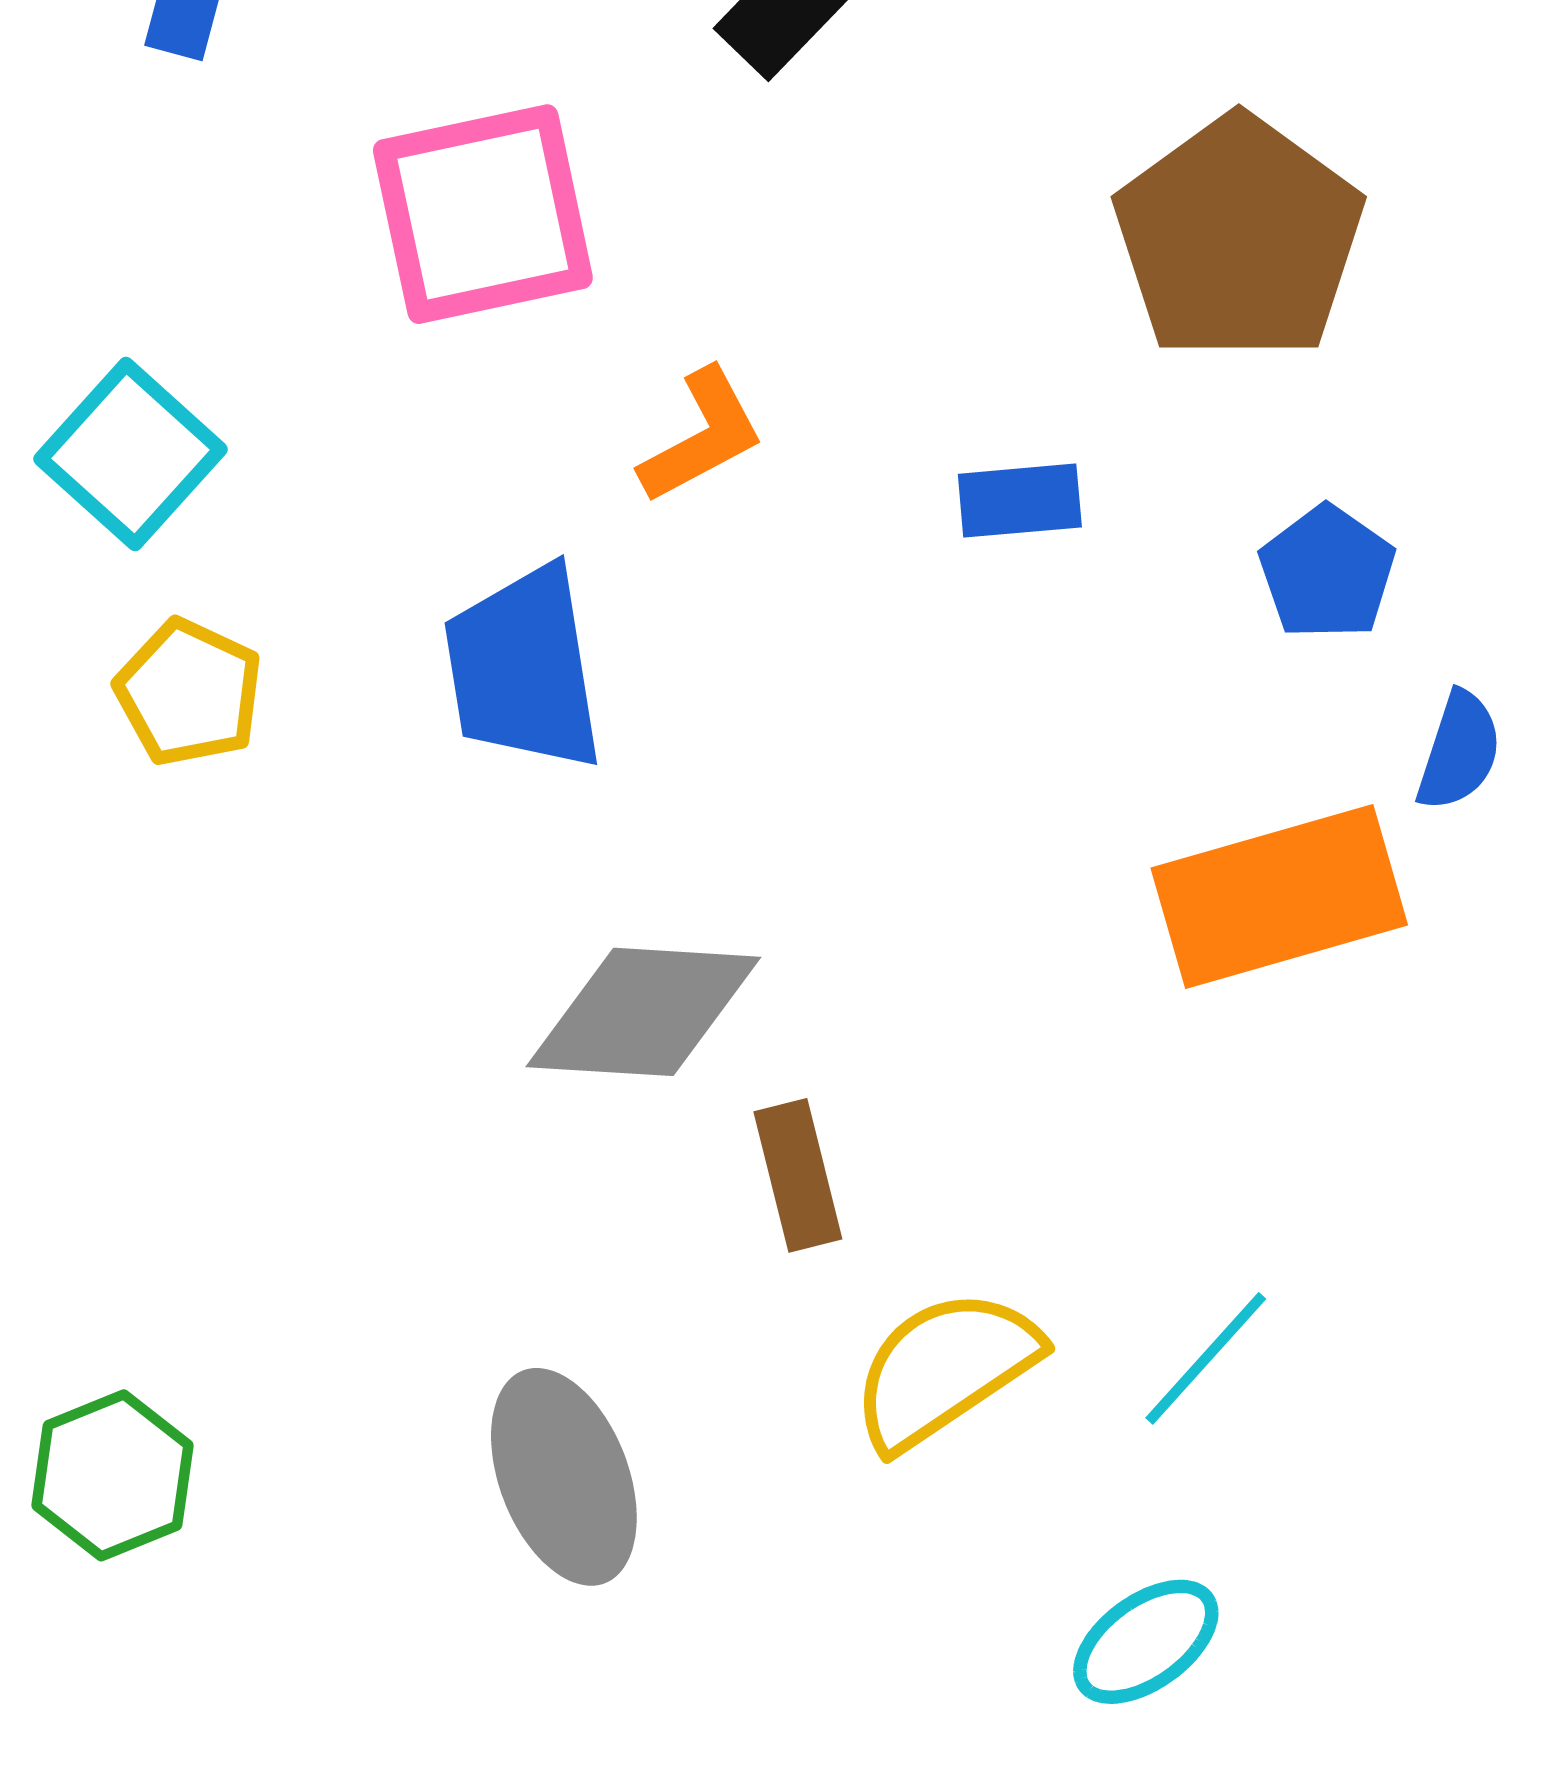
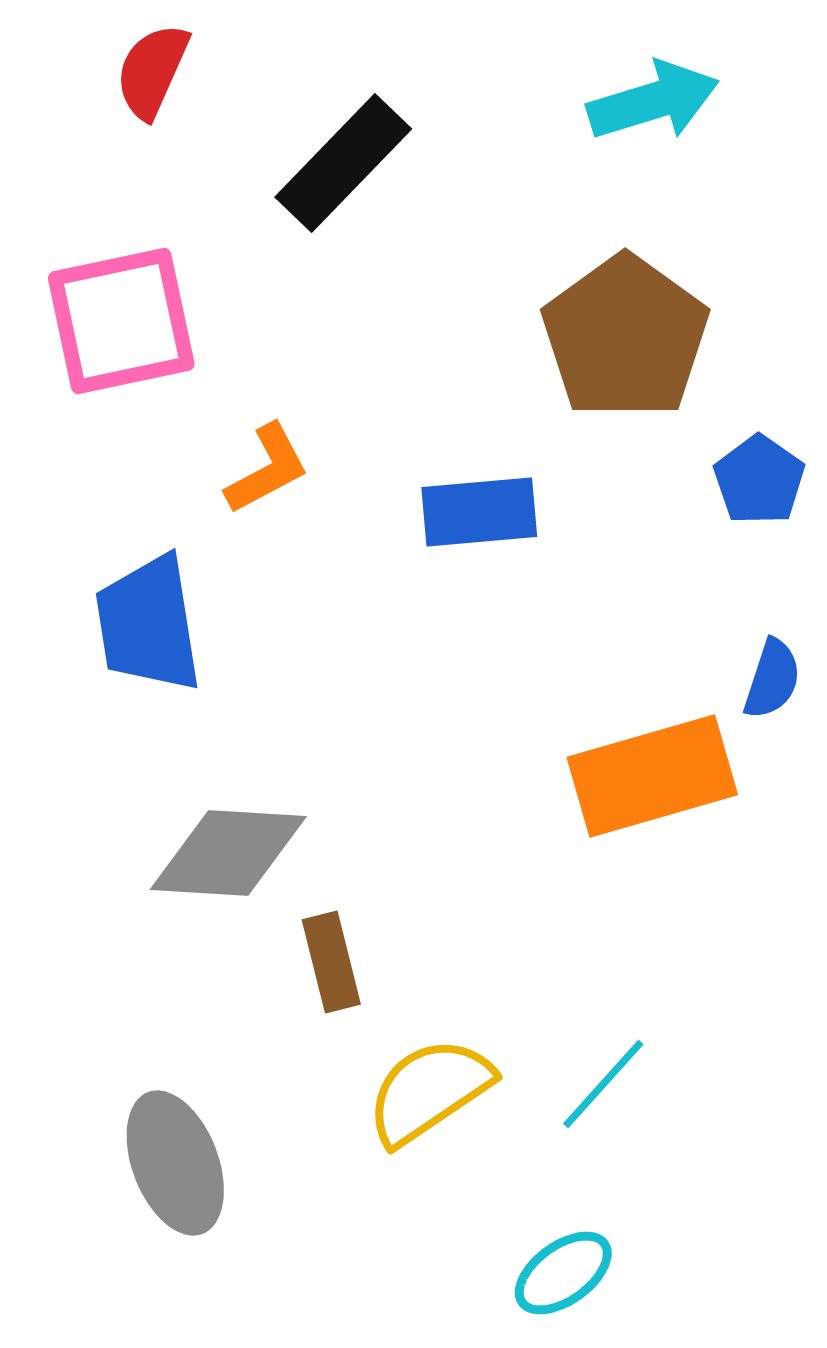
blue rectangle: (1020, 501) -> (479, 512), size x1.4
blue pentagon: (1327, 573) -> (759, 480), moved

